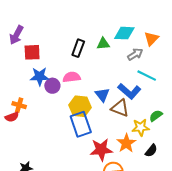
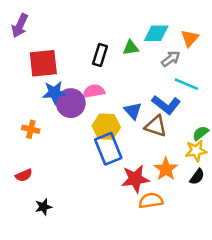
purple arrow: (16, 35) -> (20, 26), moved
red square: (32, 52) -> (43, 63), size x1.4
purple circle: (52, 86) -> (71, 103), size x1.5
red semicircle: (12, 117) -> (24, 175), moved
yellow star: (141, 127) -> (196, 151), moved

